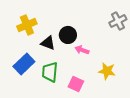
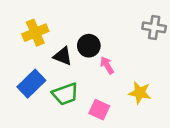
gray cross: (118, 21) -> (154, 27), turned 36
pink arrow: (82, 50) -> (107, 65), turned 40
green trapezoid: (50, 72) -> (65, 94), turned -115

